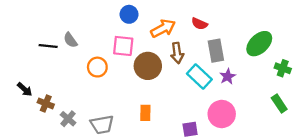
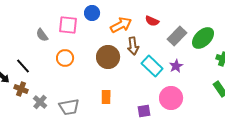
black line: (48, 46) -> (23, 66), moved, turned 42
pink square: (123, 46) -> (68, 25), moved
gray rectangle: (216, 51) -> (177, 36), moved, turned 54

